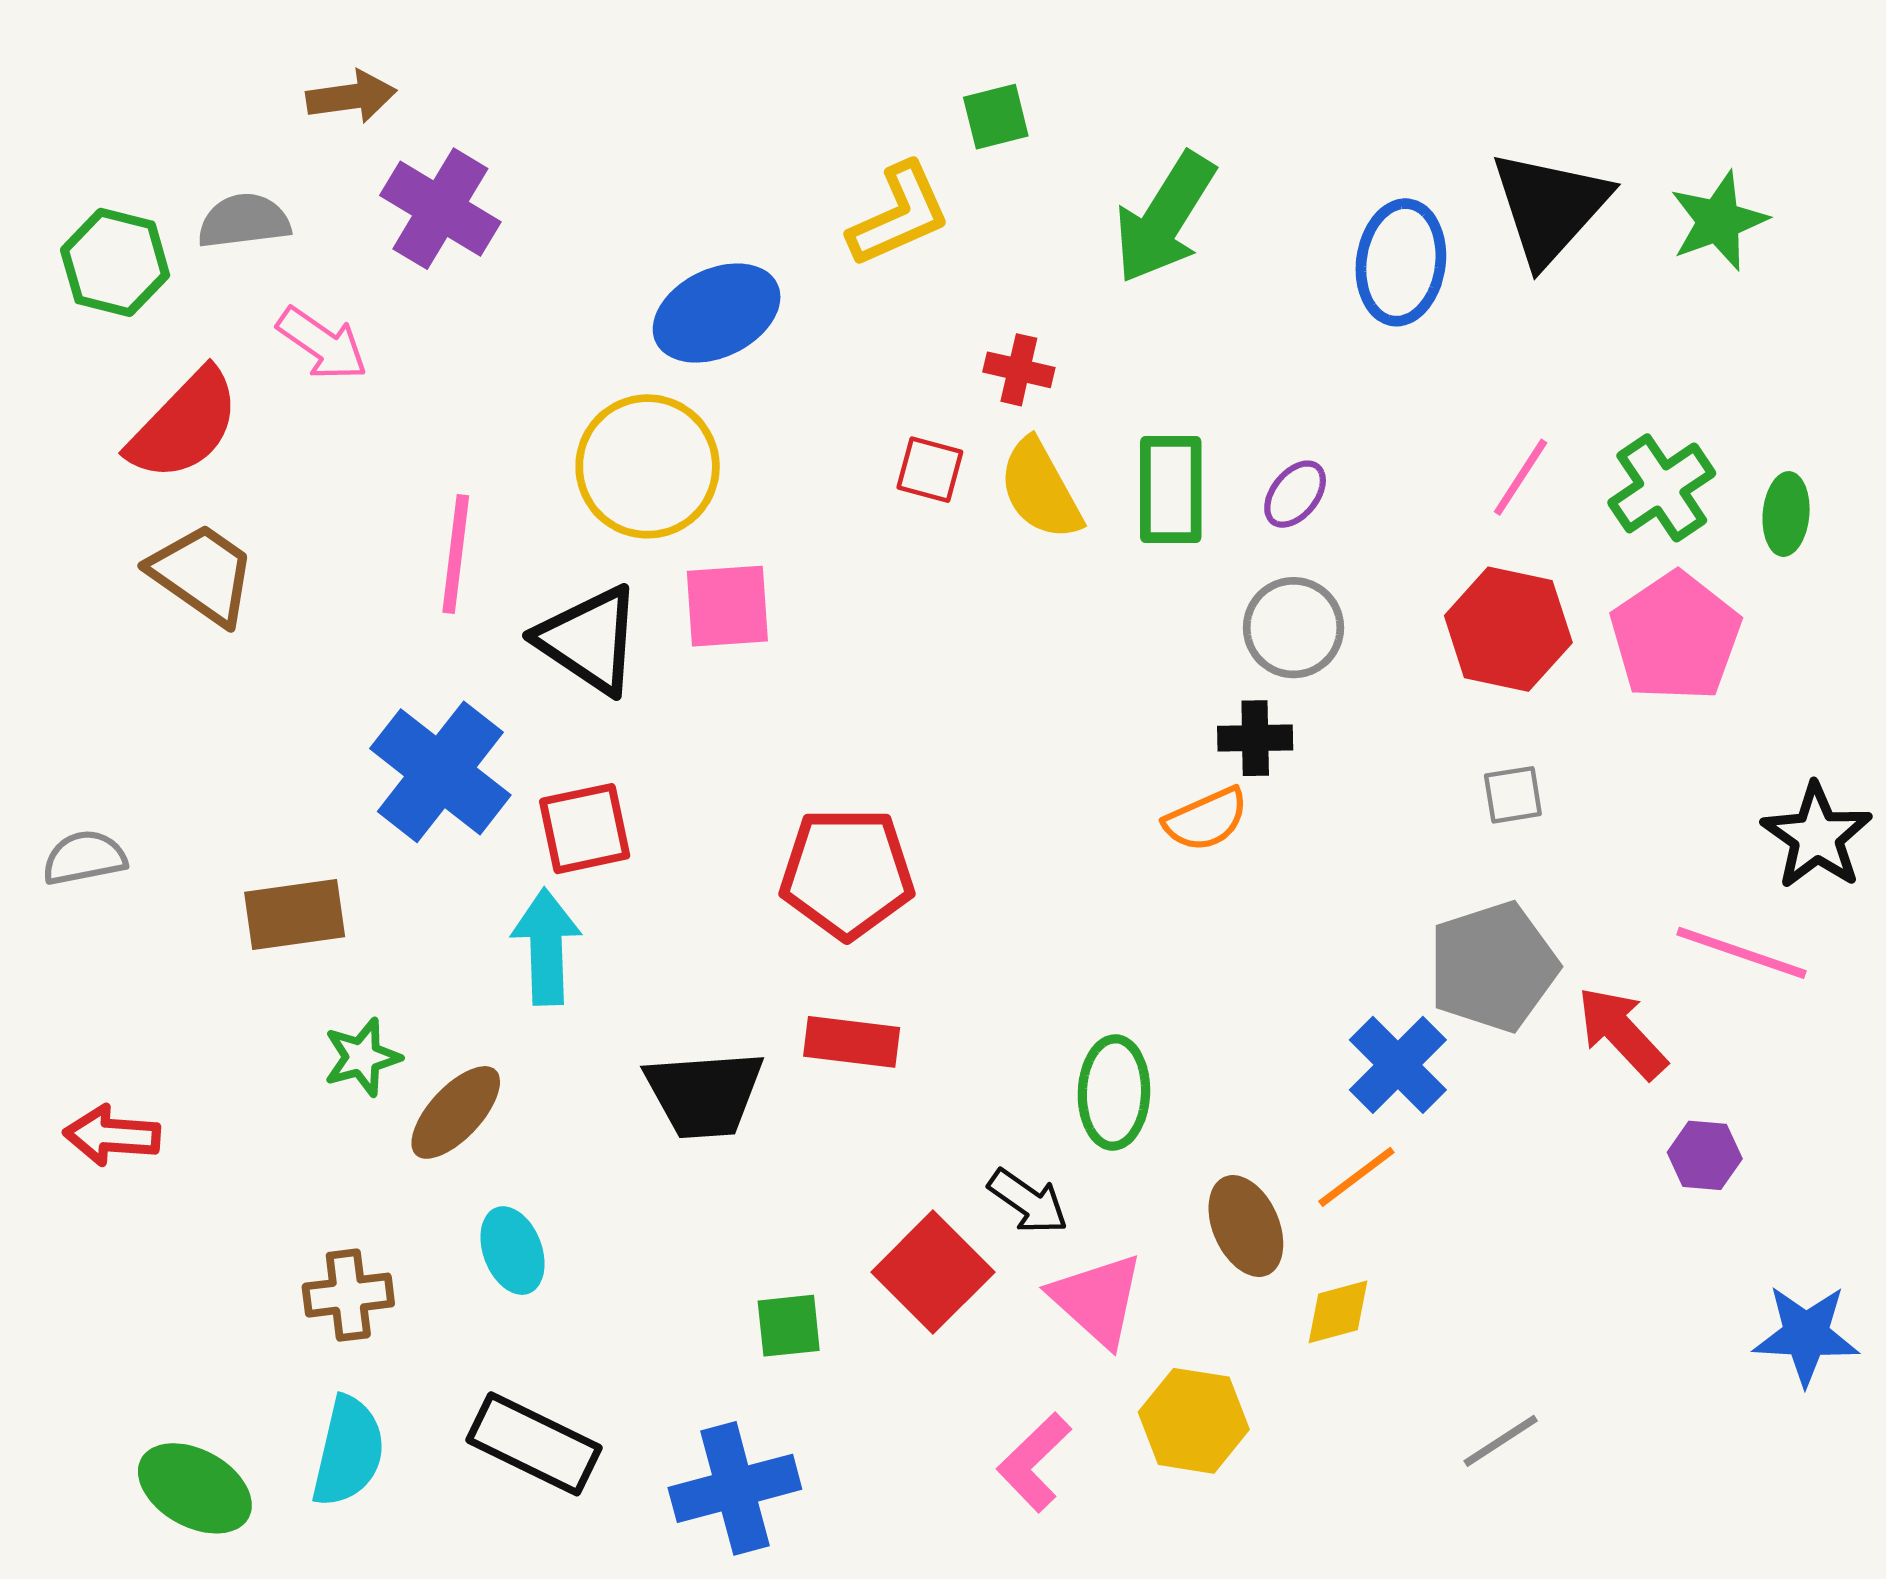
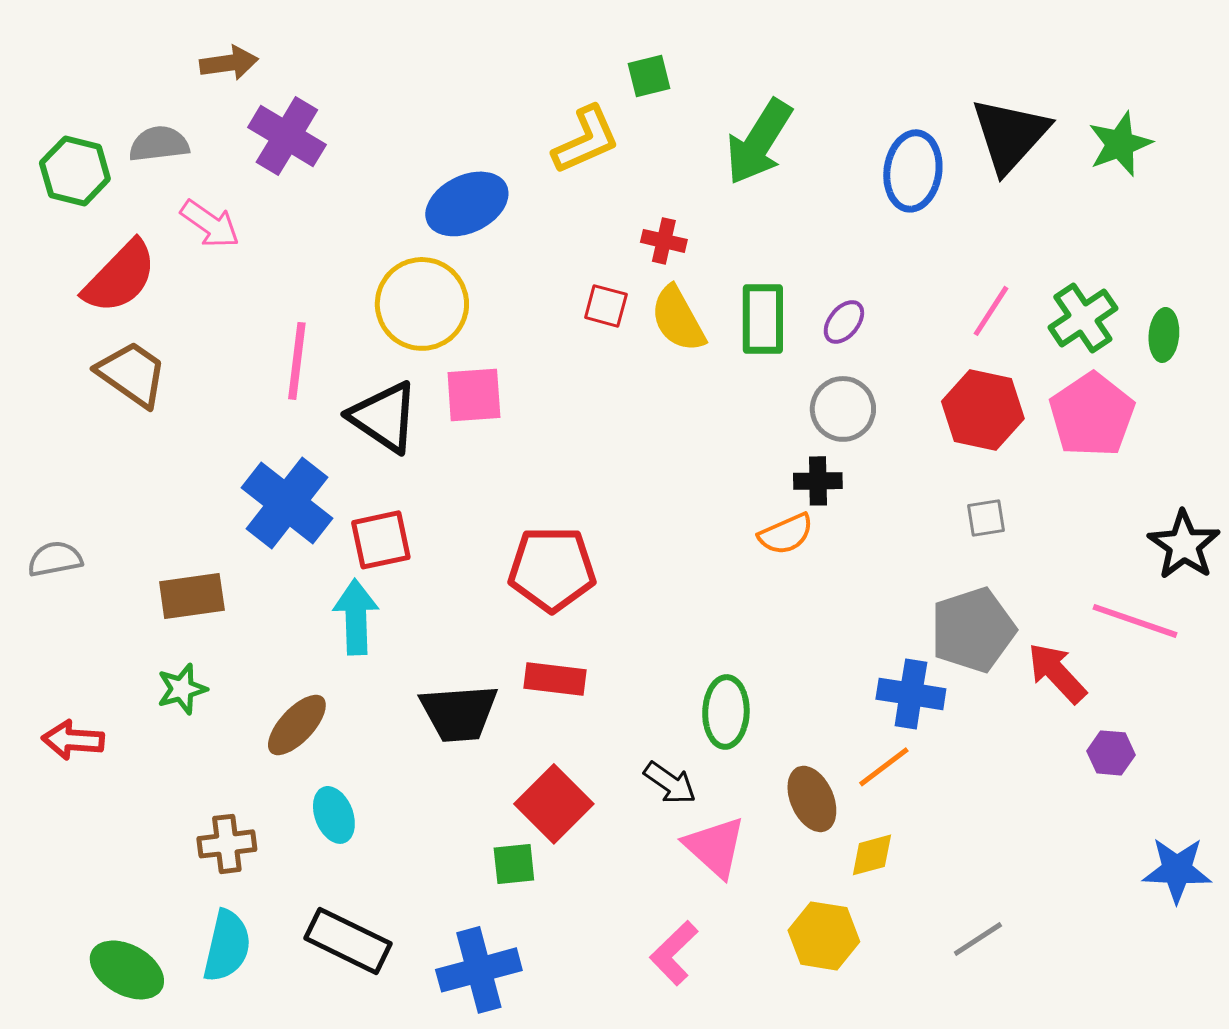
green star: (362, 1057) -> (182, 689), moved
blue cross: (1398, 1065) -> (911, 694), turned -36
red square: (933, 1272) -> (554, 804), moved
yellow hexagon: (1194, 1421) -> (824, 936), moved

